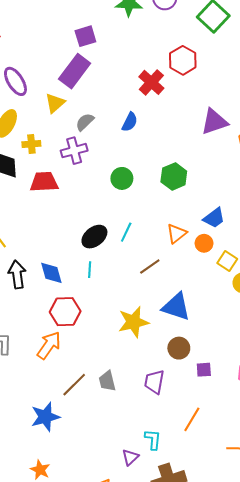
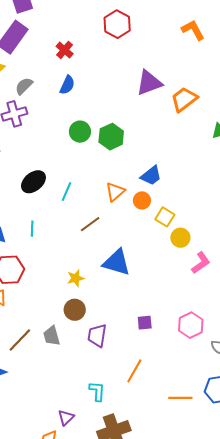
red cross: (151, 82) -> (65, 50), moved, size x0.7
green circle: (122, 178) -> (80, 132), moved
black ellipse: (94, 237) -> (33, 182), moved
yellow star: (133, 322) -> (76, 278), size x0.6
brown circle: (179, 348) -> (75, 310), moved
purple triangle: (130, 457) -> (66, 418), moved

